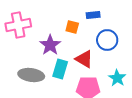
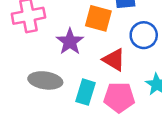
orange square: (72, 27) -> (98, 18), size x1.5
cyan rectangle: (60, 69) -> (85, 92), moved

